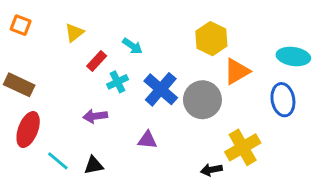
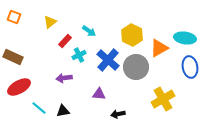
yellow hexagon: (211, 39) -> (132, 35), moved
cyan ellipse: (293, 56) -> (185, 38), moved
red ellipse: (28, 130) -> (19, 87), turned 40
black arrow: (211, 170) -> (118, 114), moved

